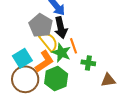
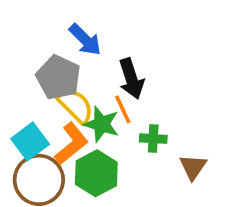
black arrow: (61, 28) -> (131, 79), moved
brown triangle: (108, 80) -> (193, 167), turned -42

